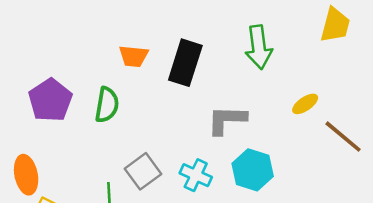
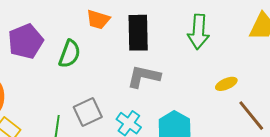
black rectangle: (185, 63) -> (138, 33), turned -30
gray L-shape: (227, 120) -> (144, 76), moved

